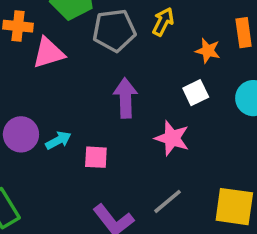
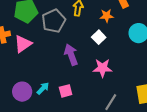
white square: (196, 93) -> (99, 37), moved

